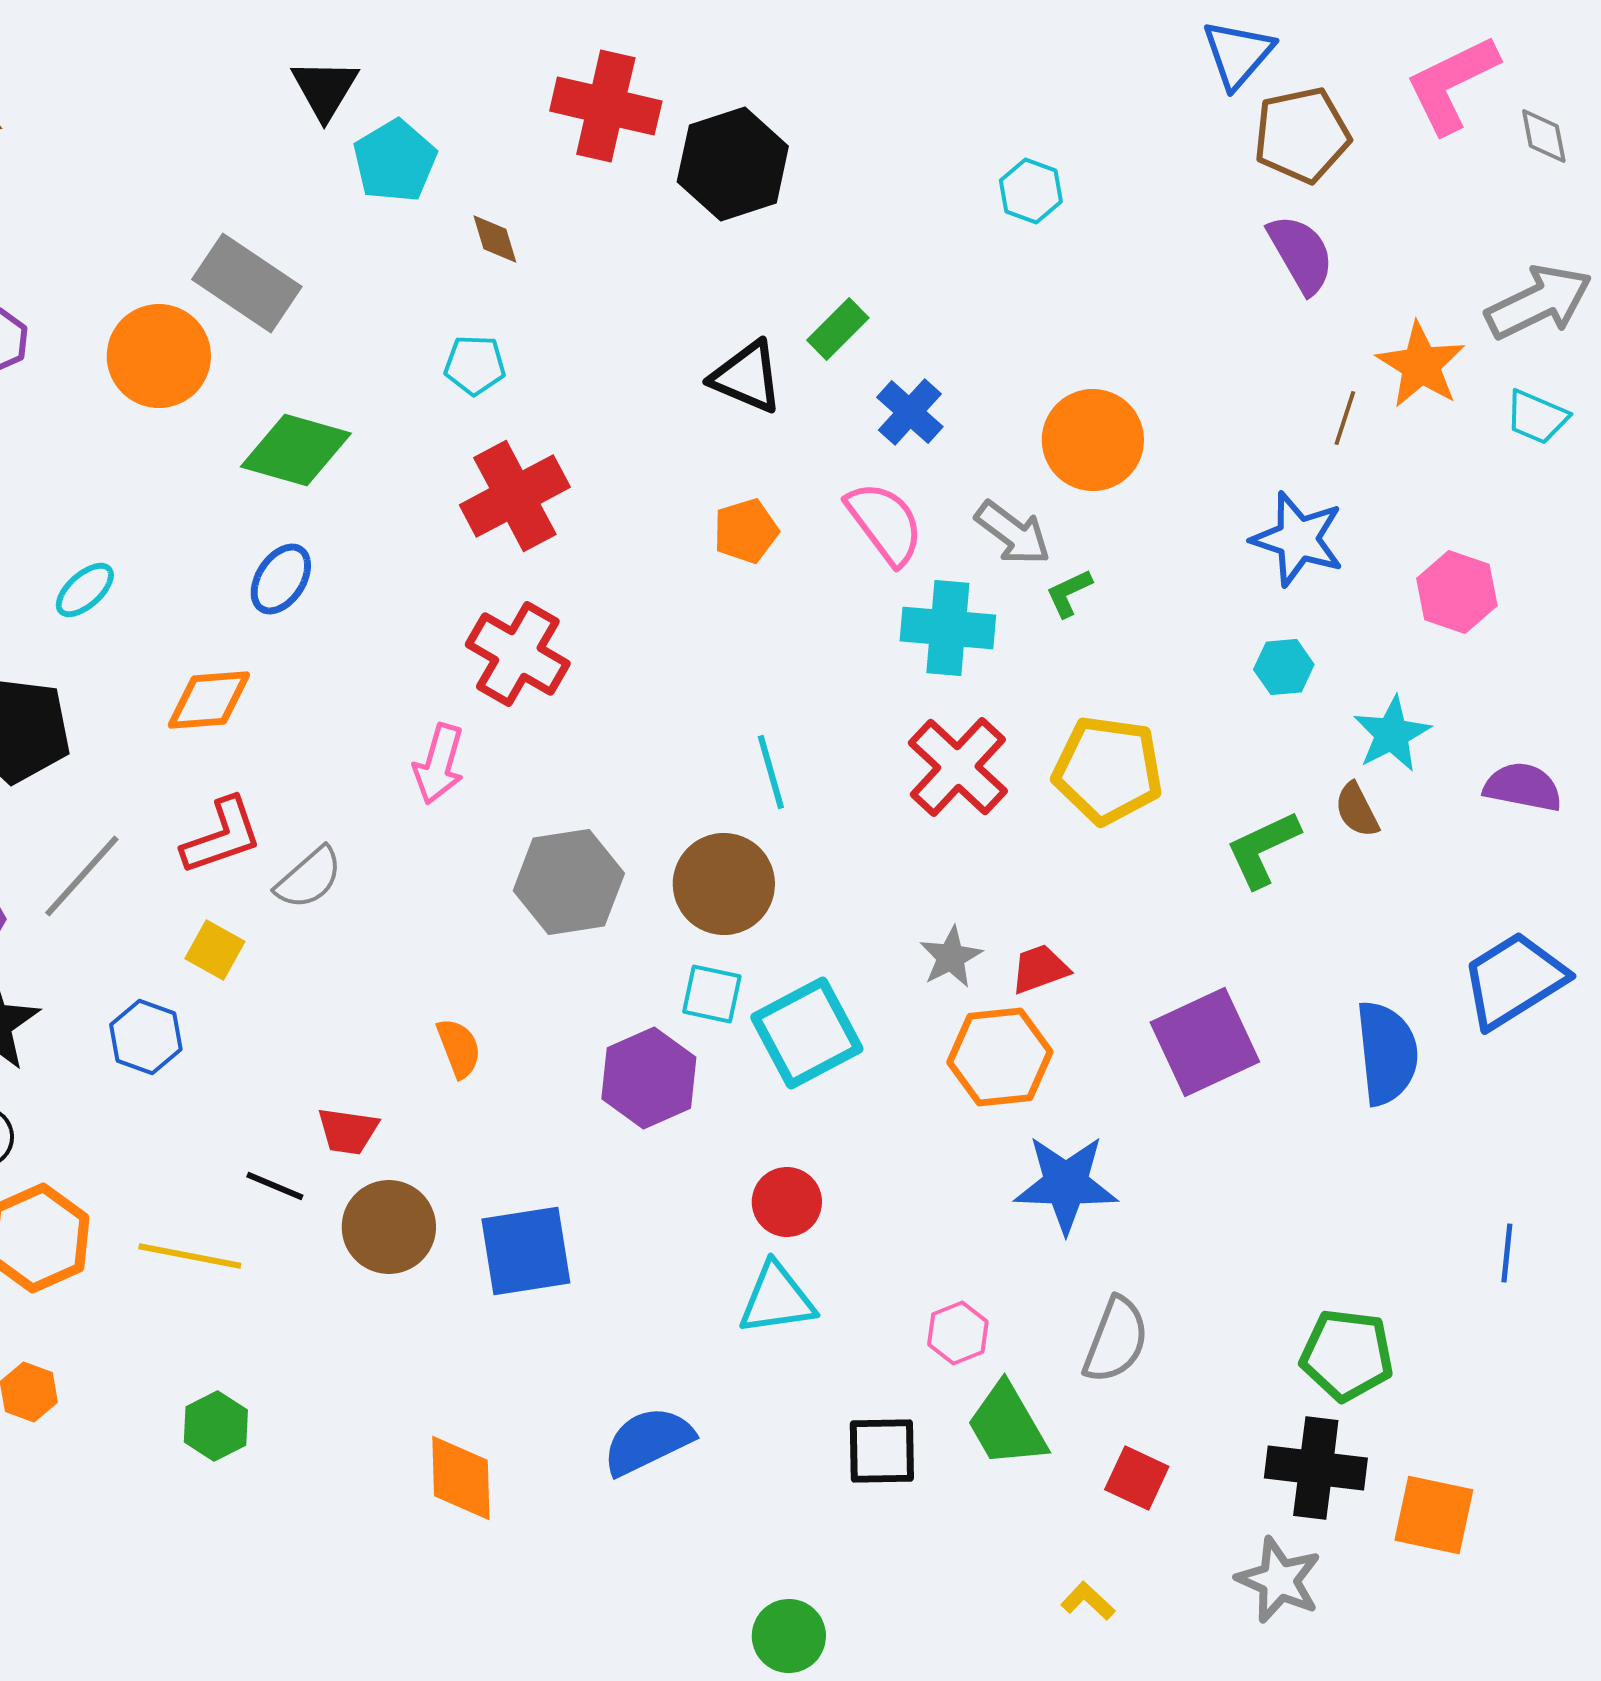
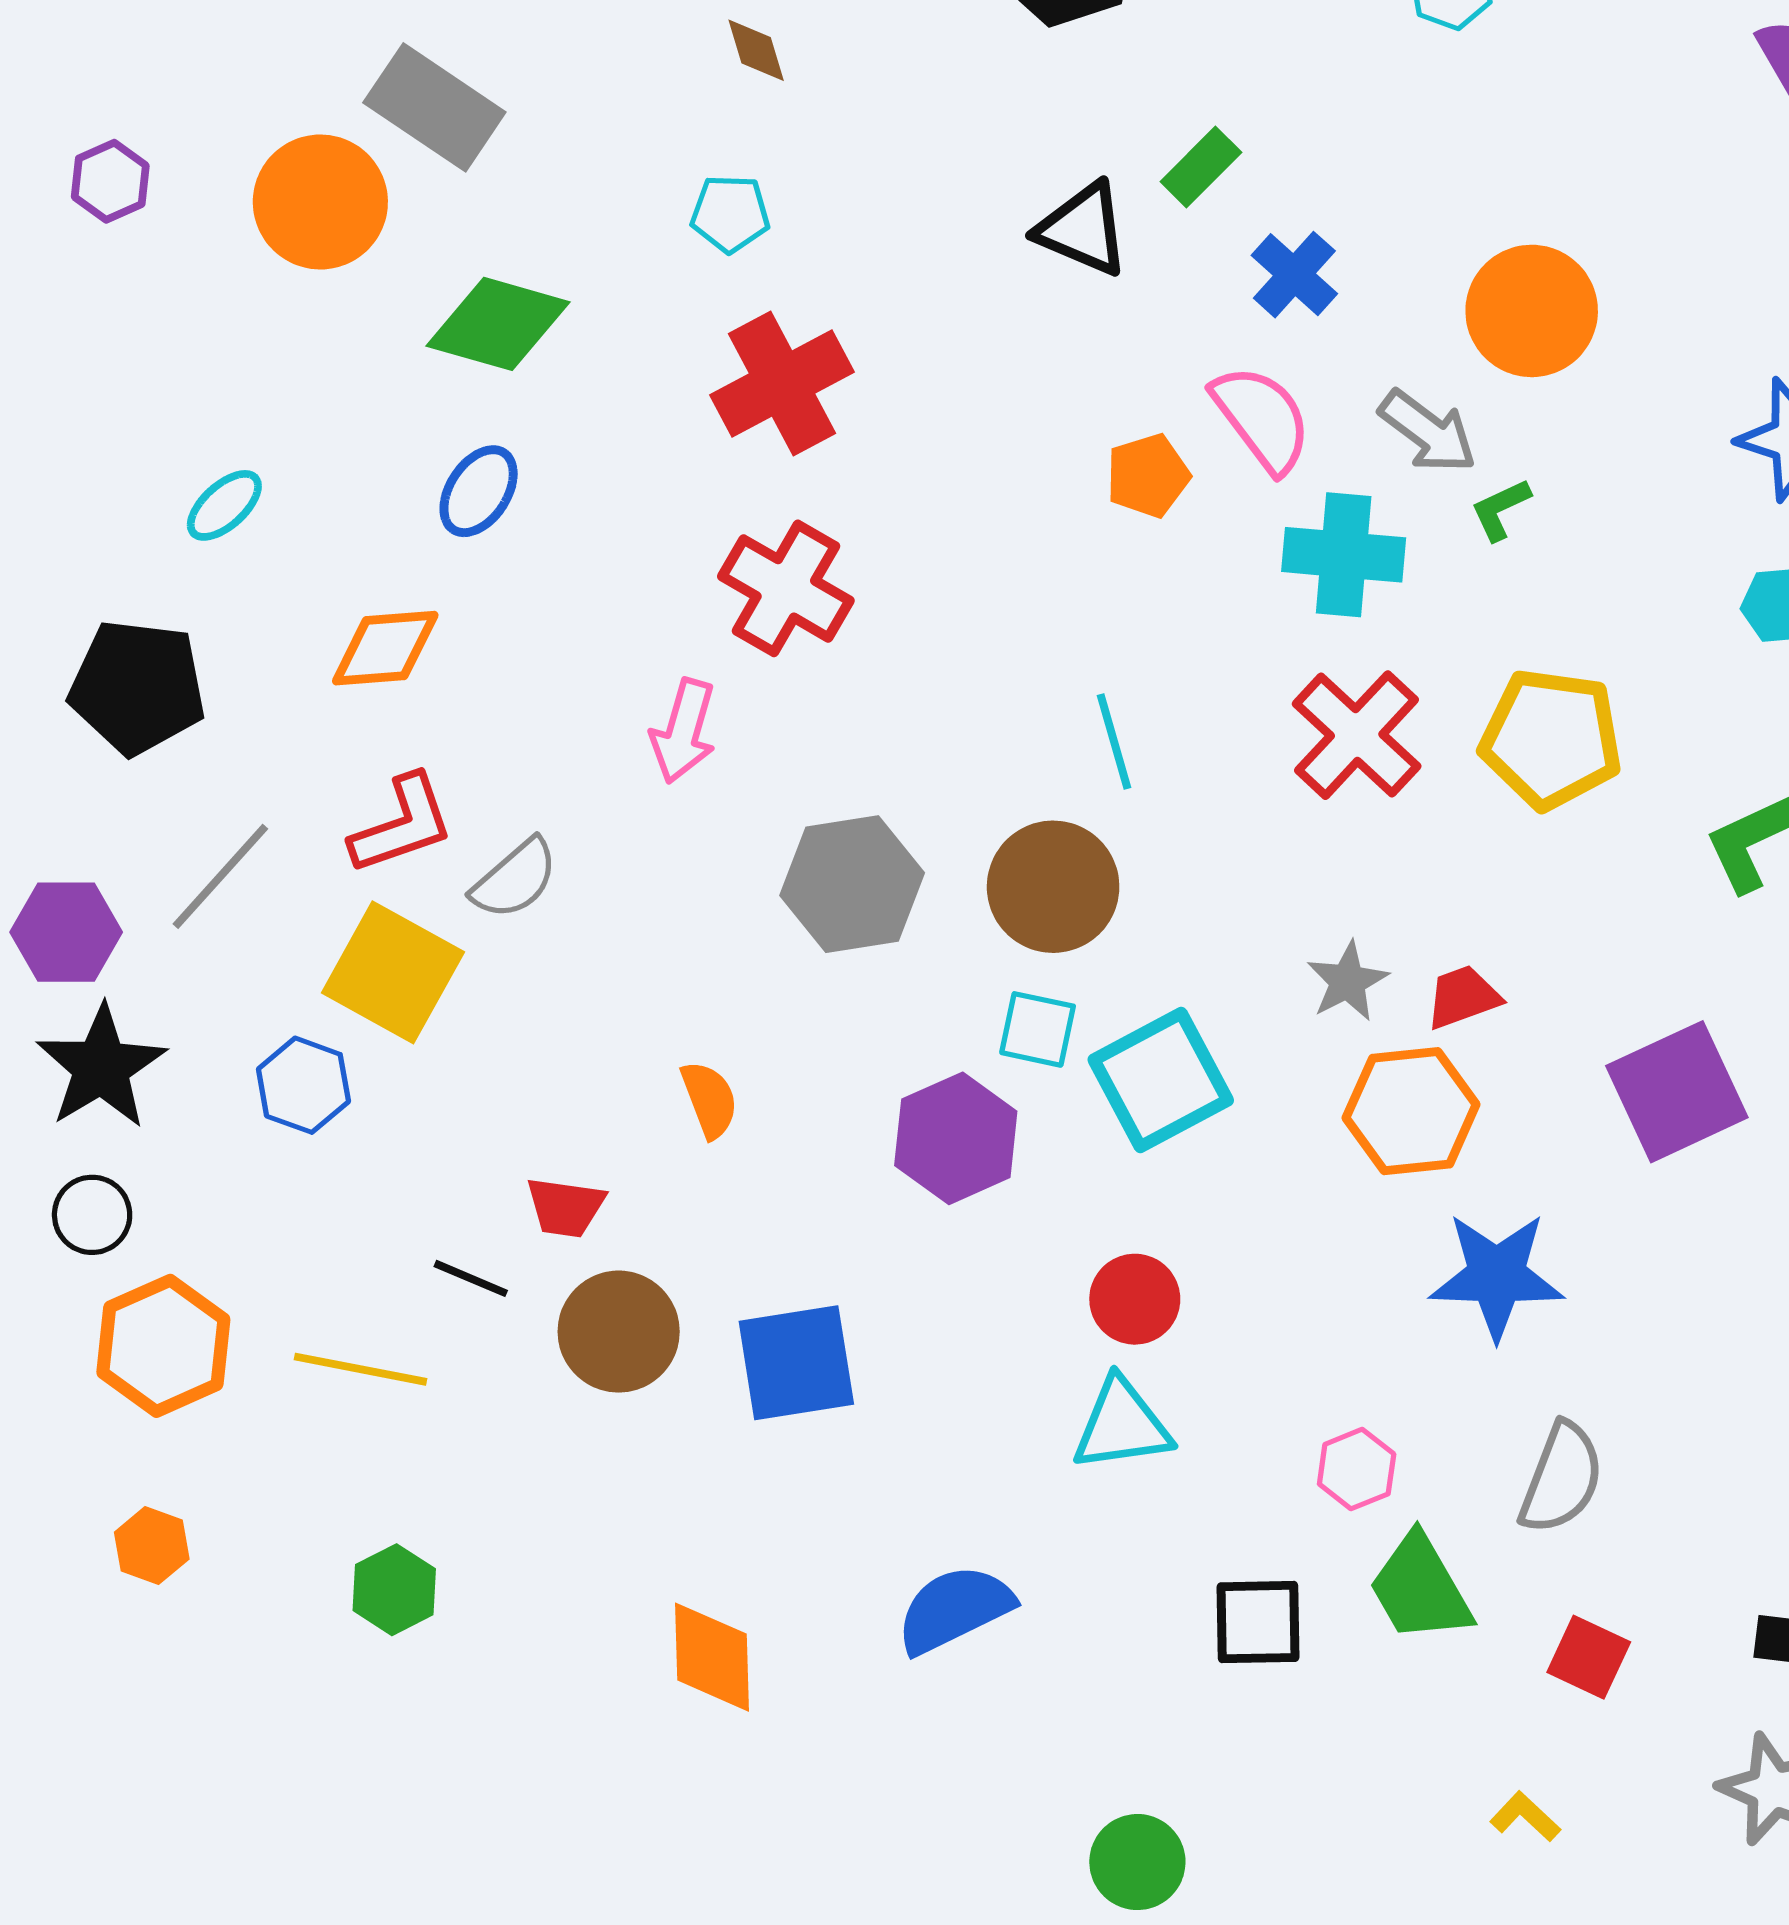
orange pentagon: (746, 531) -> (1148, 476), moved
yellow square: (215, 950) -> (393, 972), size x1.8

